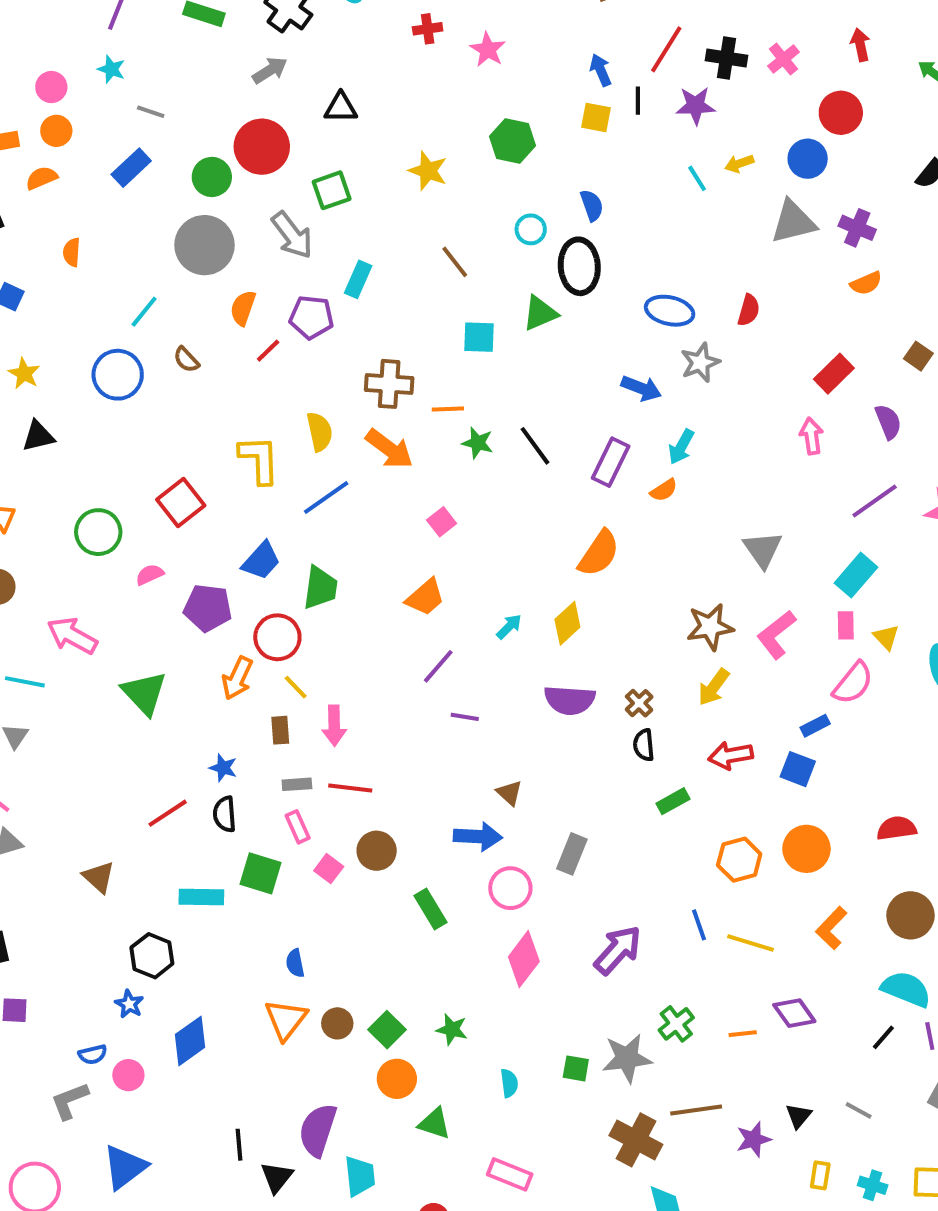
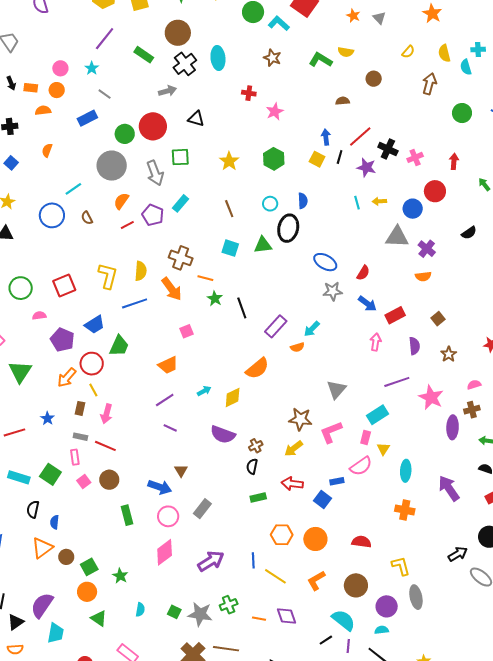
blue arrow: (641, 388) -> (367, 304), moved
black semicircle: (225, 814) -> (33, 509), moved

